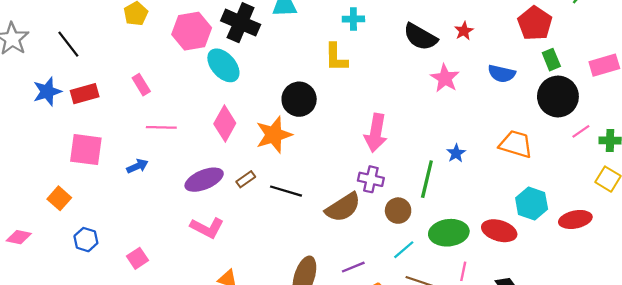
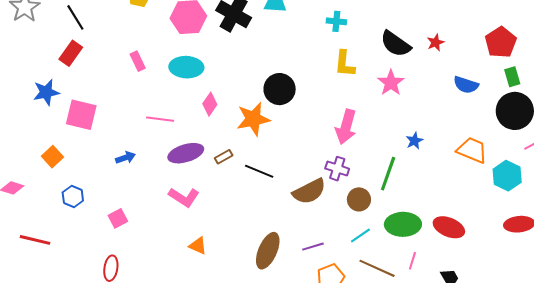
yellow L-shape: (336, 57) -> (345, 64), moved
cyan ellipse: (223, 65) -> (186, 67), moved, turned -52
pink star: (445, 78) -> (391, 83), moved
blue star: (47, 92) -> (46, 92), moved
red rectangle: (85, 94) -> (71, 53), moved, turned -45
pink diamond: (225, 123) -> (210, 104), size x0.7
pink line: (161, 127) -> (160, 119), moved
blue star: (456, 153) -> (414, 141), moved
blue arrow: (137, 166) -> (126, 158), moved
cyan hexagon: (532, 204) -> (507, 176), moved

